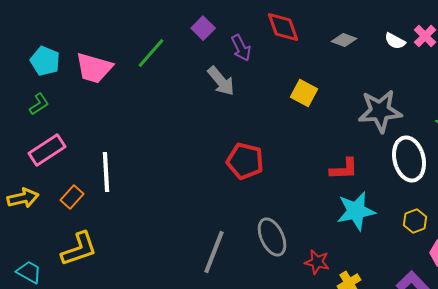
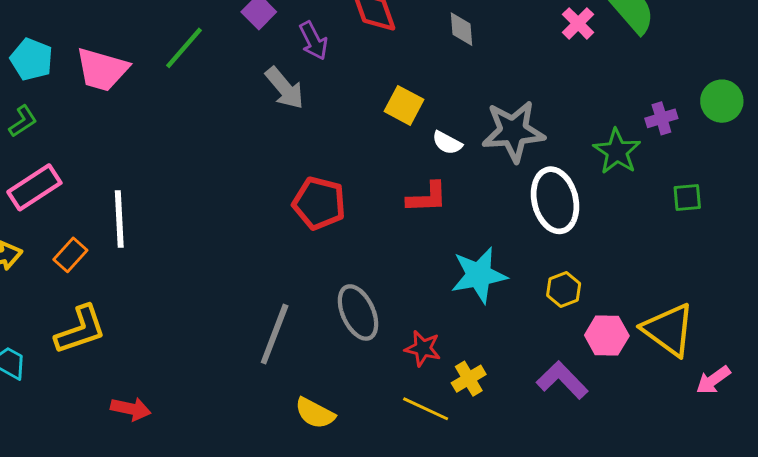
gray diamond: (344, 40) -> (462, 29), turned 65
white semicircle: (395, 41) -> (447, 143), moved
red L-shape: (344, 169) -> (427, 197), moved

